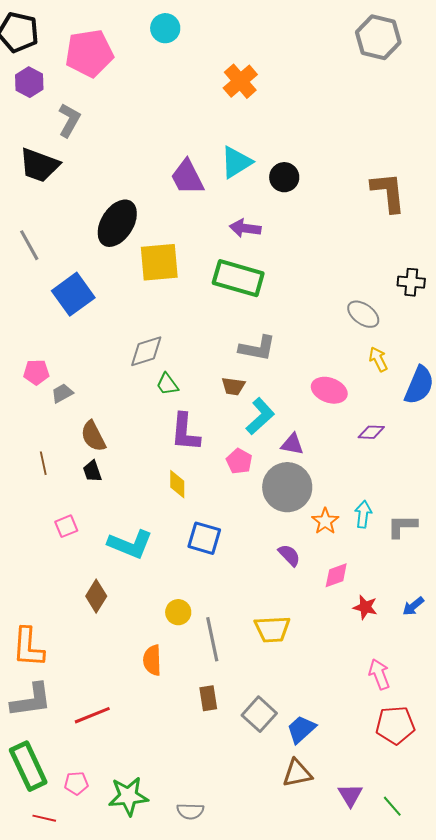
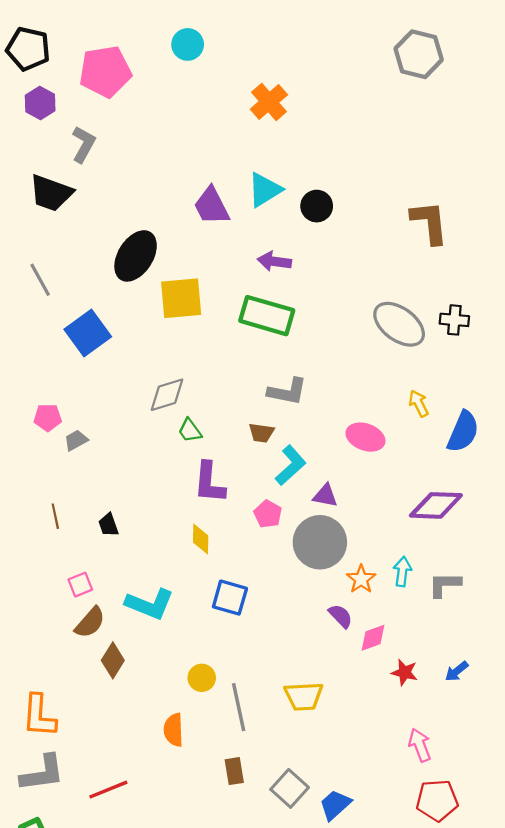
gray ellipse: (363, 314) -> (399, 324), moved, size x1.5
purple diamond: (371, 432) -> (436, 505), moved, size x1.8
brown semicircle: (93, 436) -> (90, 623), moved, turned -112
purple semicircle: (289, 555) -> (341, 616), moved

